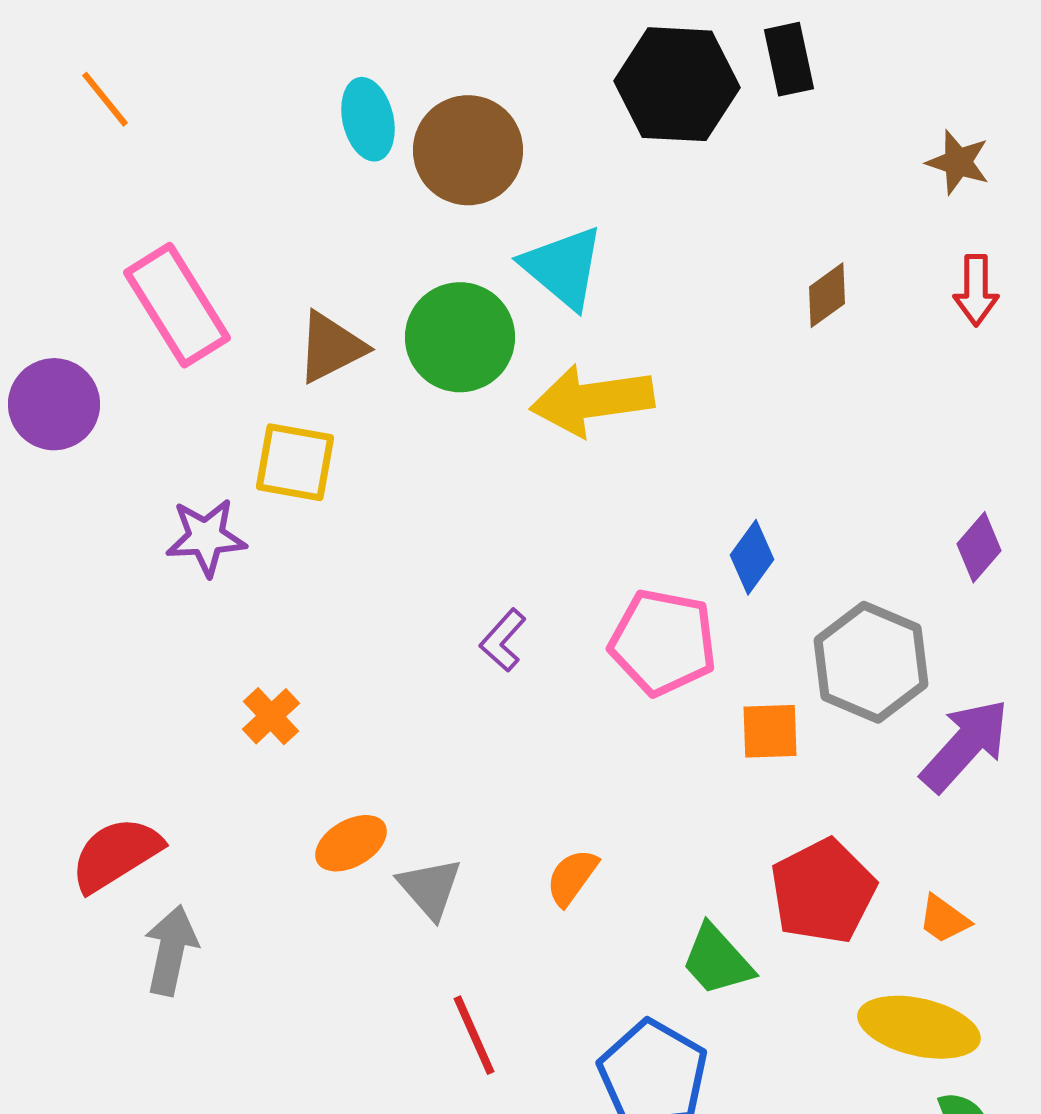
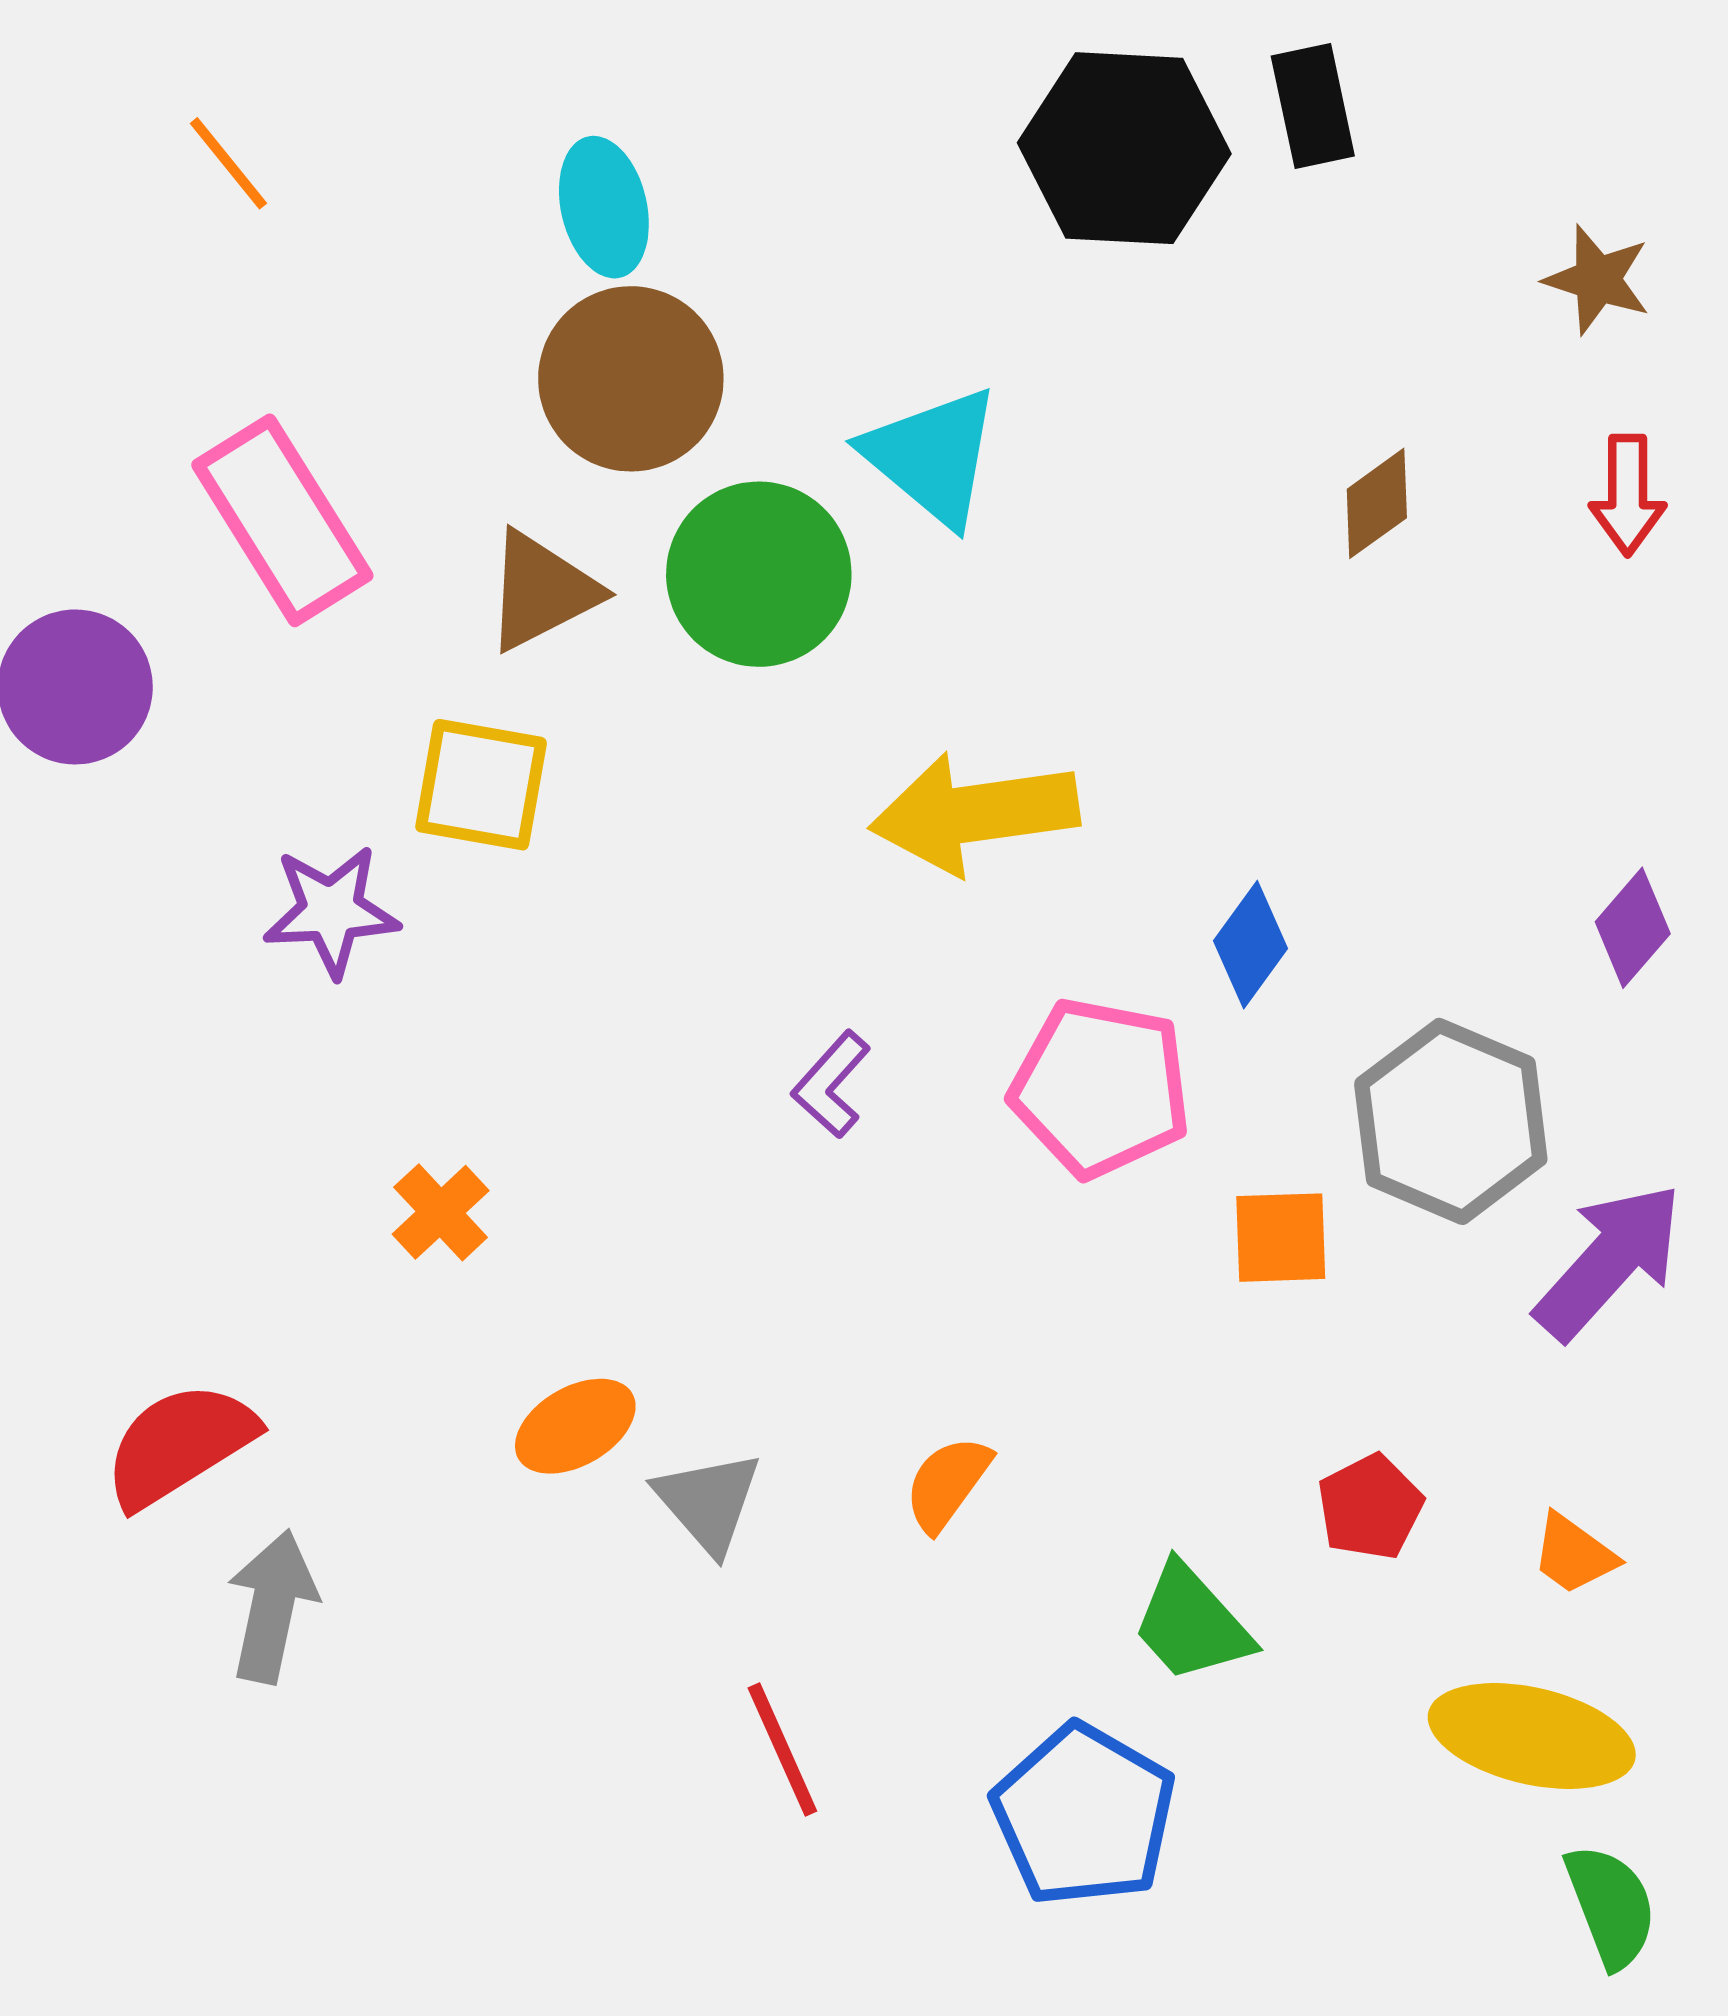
orange line: (105, 99) -> (228, 163), moved
brown circle: (468, 150) -> (631, 379), moved
yellow arrow: (592, 400) -> (974, 813), moved
red pentagon: (823, 891) -> (1370, 1507), size x0.6

